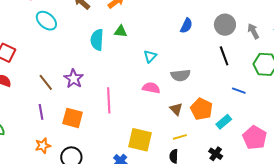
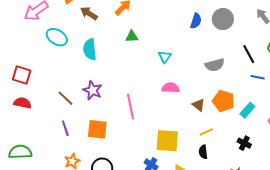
gray circle: (225, 25) -> (223, 19), moved
cyan semicircle: (97, 40) -> (90, 49), moved
black line: (224, 56) -> (249, 54), moved
gray semicircle: (181, 75) -> (215, 65), moved

